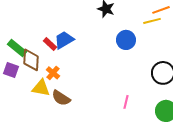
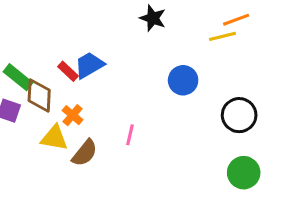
blue circle: (126, 40) -> (183, 80), moved
brown semicircle: (61, 98) -> (85, 153), turned -84
pink line: (126, 102) -> (130, 135), moved

